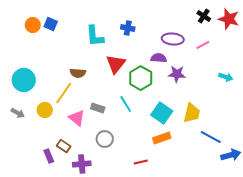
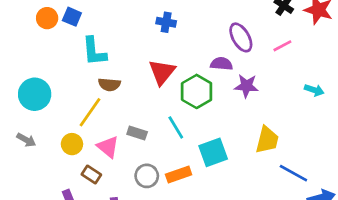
blue cross: (128, 28) -> (166, 22), moved
cyan L-shape: (95, 36) -> (94, 51), moved
purple ellipse: (173, 39) -> (241, 37), turned 55
yellow circle: (45, 110) -> (72, 144), moved
cyan square: (162, 113) -> (213, 152), moved, turned 35
orange rectangle: (162, 138) -> (179, 175), moved
brown rectangle: (64, 146) -> (91, 175), moved

